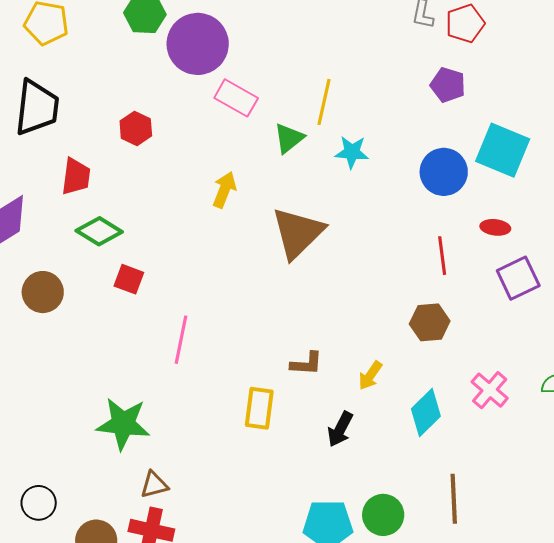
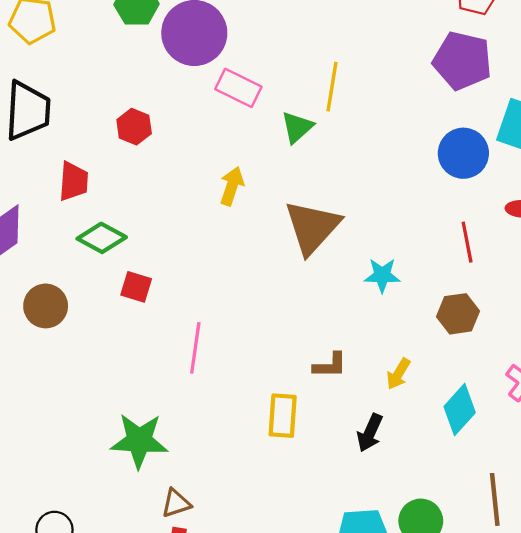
purple pentagon: (448, 85) -> (462, 61), size x1.6
cyan star: (352, 152) -> (382, 275), moved

